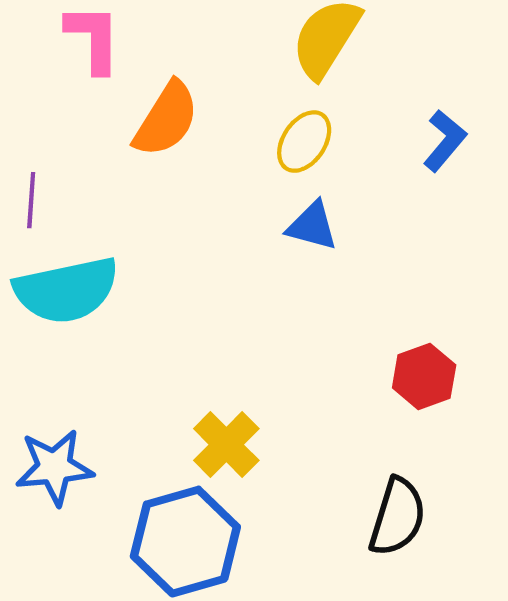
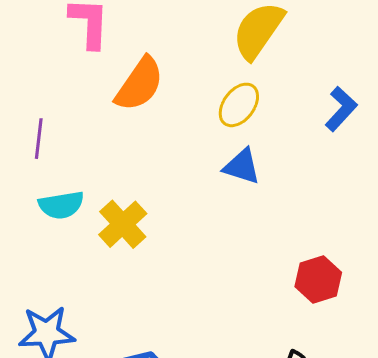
cyan semicircle: (66, 290) -> (61, 205), size x0.6
yellow cross: (226, 445) -> (123, 224), moved

